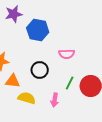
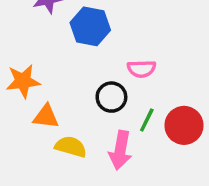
black circle: (40, 70) -> (111, 97), moved
pink arrow: (55, 100) -> (120, 150), size x1.5

